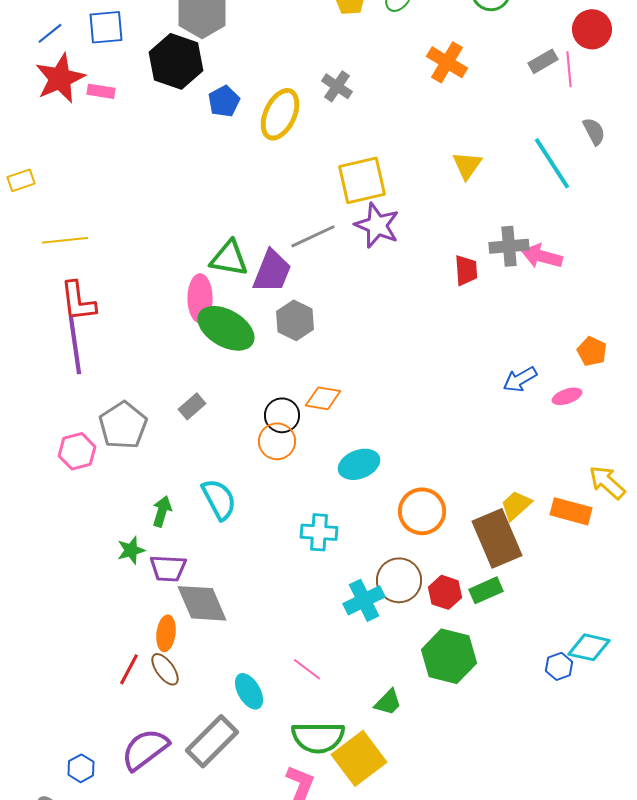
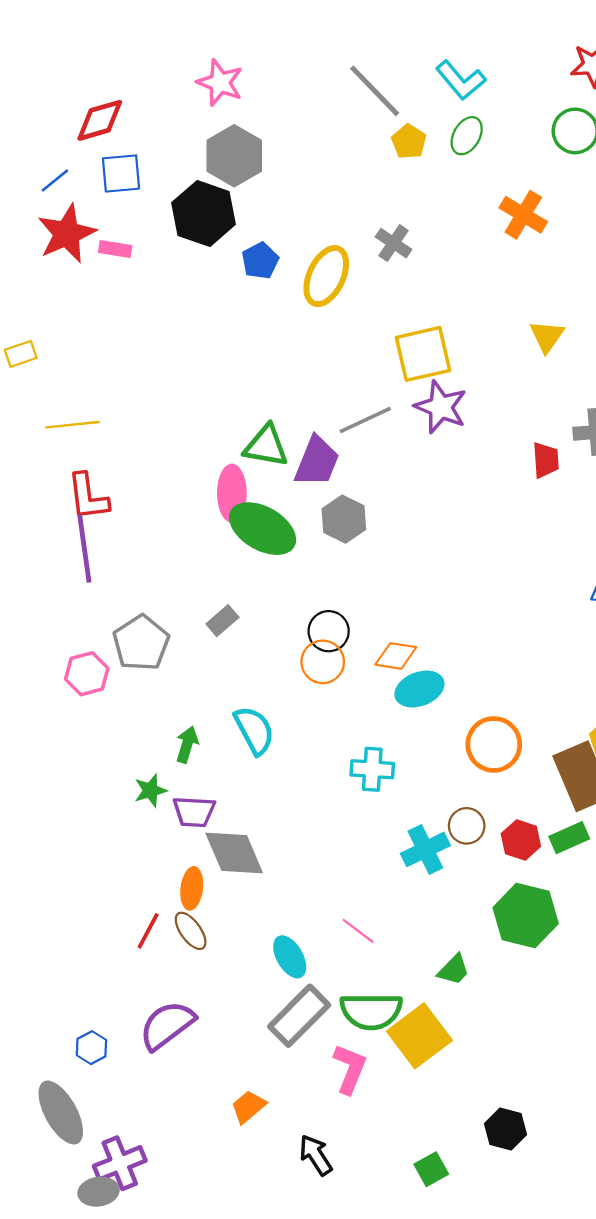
orange diamond: (323, 398) -> (396, 656), moved
brown circle: (399, 580) -> (467, 826), size x0.7
gray rectangle: (212, 741) -> (299, 1016), moved

